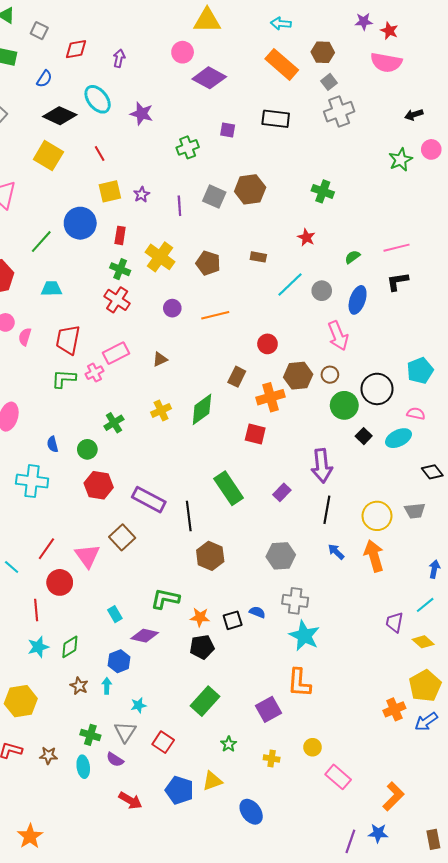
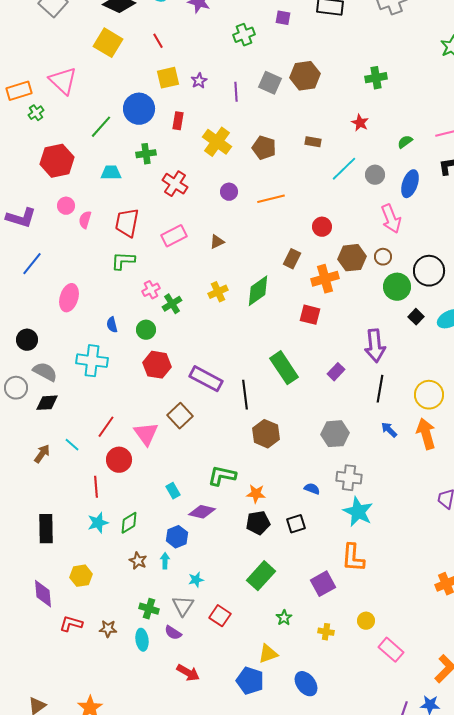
green cross: (323, 191) -> (376, 78), turned -30
green cross: (120, 269) -> (146, 154), moved, turned -30
pink cross: (94, 373) -> (151, 290), moved
black square: (233, 620) -> (296, 524), moved
yellow hexagon: (21, 701) -> (81, 576), size x0.7
blue pentagon: (179, 790) -> (250, 681), moved

